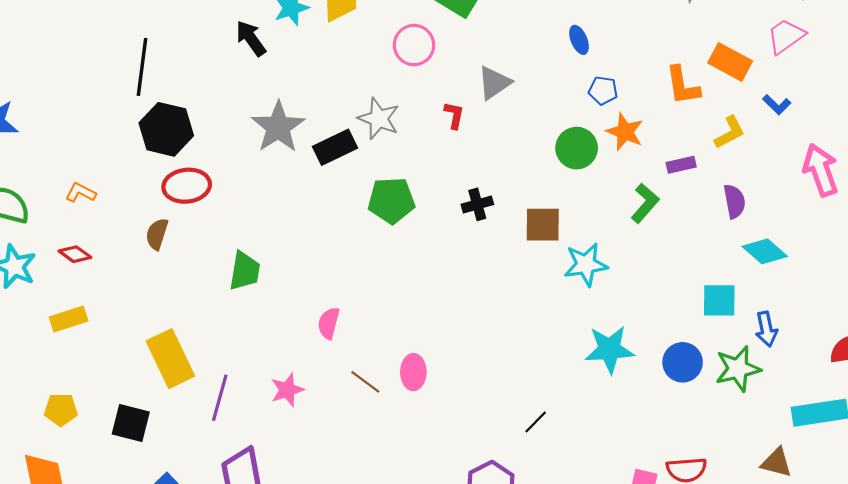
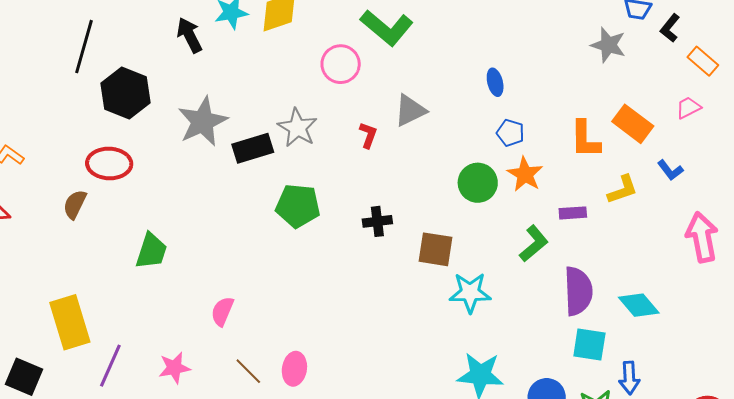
pink trapezoid: (786, 36) -> (688, 108), size x0.7
black hexagon: (166, 129) -> (125, 93), moved
purple semicircle: (734, 201) -> (578, 291), moved, size x1.5

